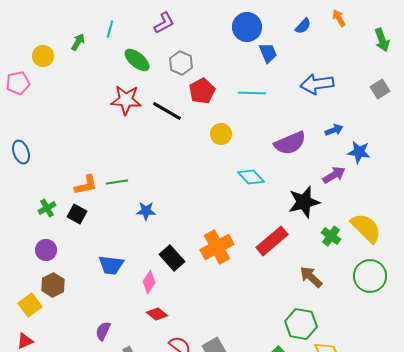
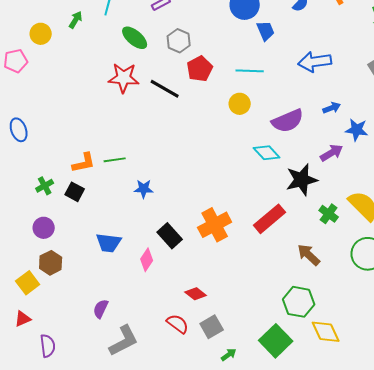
yellow circle: (221, 134) -> (240, 104), moved
cyan diamond: (251, 177) -> (267, 153), moved
red diamond: (157, 314) -> (196, 294), moved

